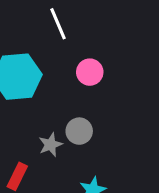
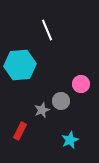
pink circle: (90, 72) -> (81, 84), moved

